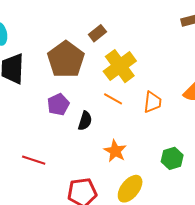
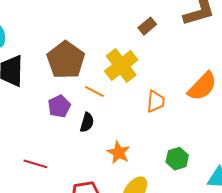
brown rectangle: (97, 33) -> (147, 26), moved
orange line: (113, 99) -> (94, 91), moved

